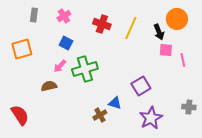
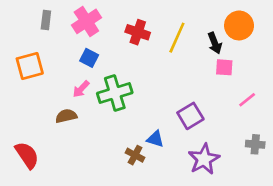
pink cross: (64, 16) -> (86, 21), size x1.5
pink line: (183, 60) -> (247, 100), moved, turned 64
brown cross: (100, 115) -> (135, 155), turned -32

